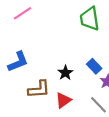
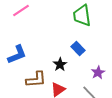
blue rectangle: (94, 66) -> (78, 48), moved

